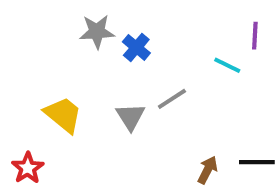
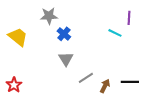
blue cross: (136, 47) -> (64, 34), moved
gray line: (172, 99) -> (86, 78), moved
yellow trapezoid: (63, 115) -> (18, 37), moved

